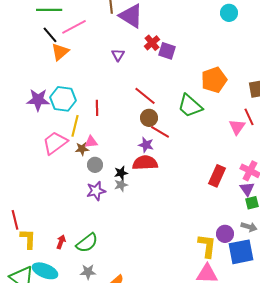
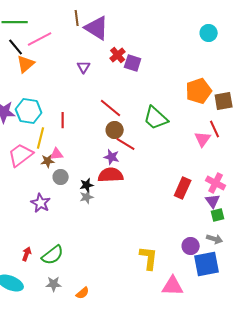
cyan circle: (229, 13) -> (209, 33), moved
orange pentagon: (214, 80) -> (199, 91), moved
purple star: (96, 191) -> (41, 203), moved, turned -30
yellow L-shape: (207, 246) -> (149, 258), moved

